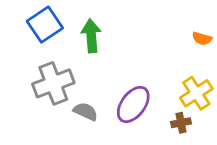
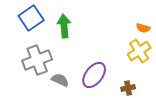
yellow cross: (196, 93) -> (139, 51), moved

